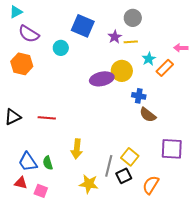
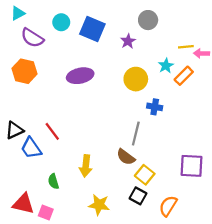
yellow line: (131, 42) -> (186, 47), moved
cyan circle: (61, 48) -> (61, 22), moved
purple ellipse: (102, 79) -> (80, 76), moved
brown semicircle: (148, 115) -> (126, 157), moved
red line: (47, 118) -> (52, 131), turned 48
blue trapezoid: (28, 162) -> (31, 148), moved
gray line: (109, 166) -> (136, 134), moved
black square: (124, 176) -> (138, 196), turned -35
red triangle: (21, 183) -> (23, 204), size x1.5

